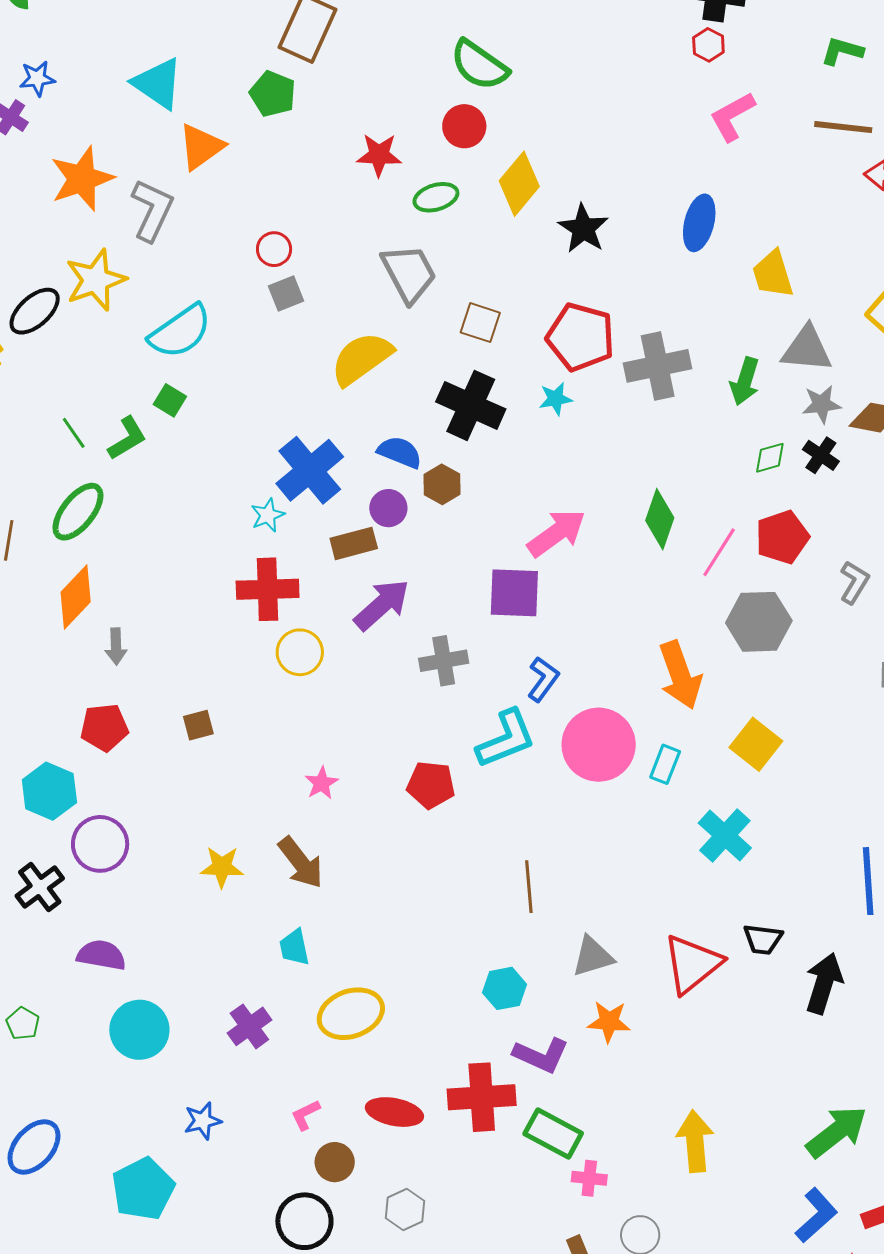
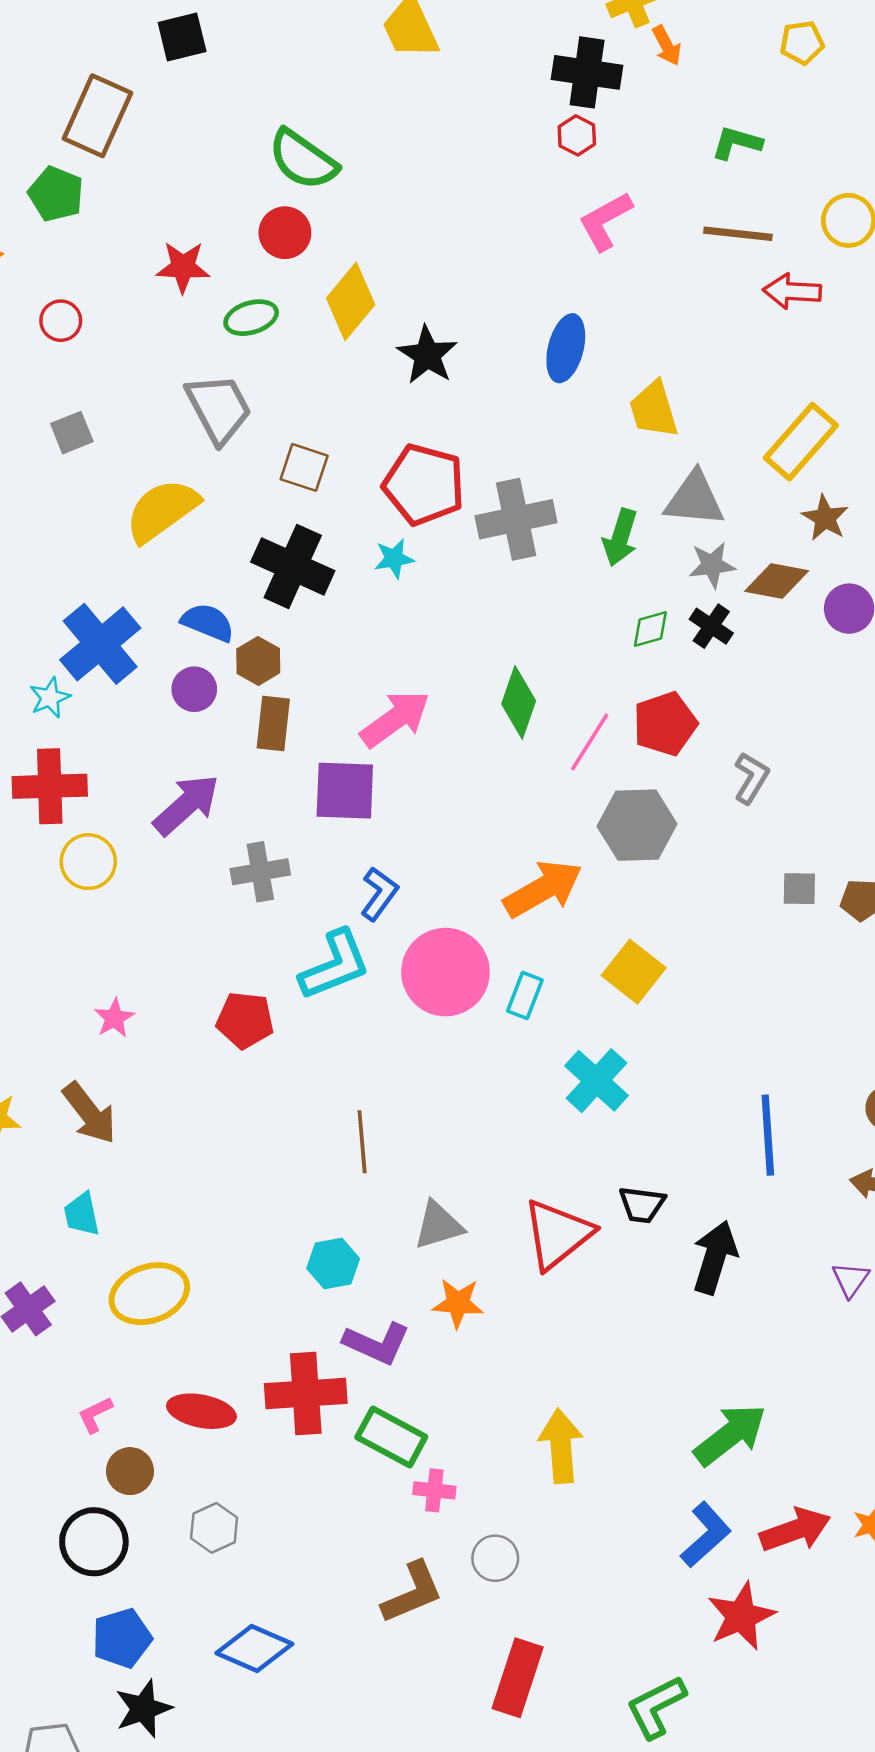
red circle: (274, 249) -> (61, 321), moved
brown rectangle: (354, 543) -> (273, 723), moved, turned -69
orange arrow: (680, 675) -> (543, 889), turned -100

